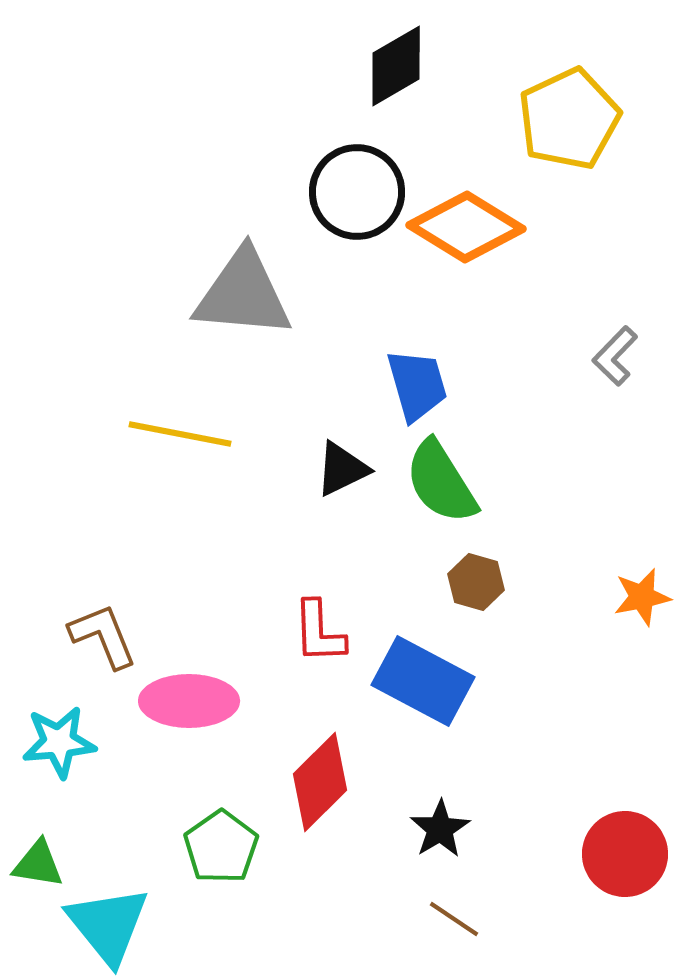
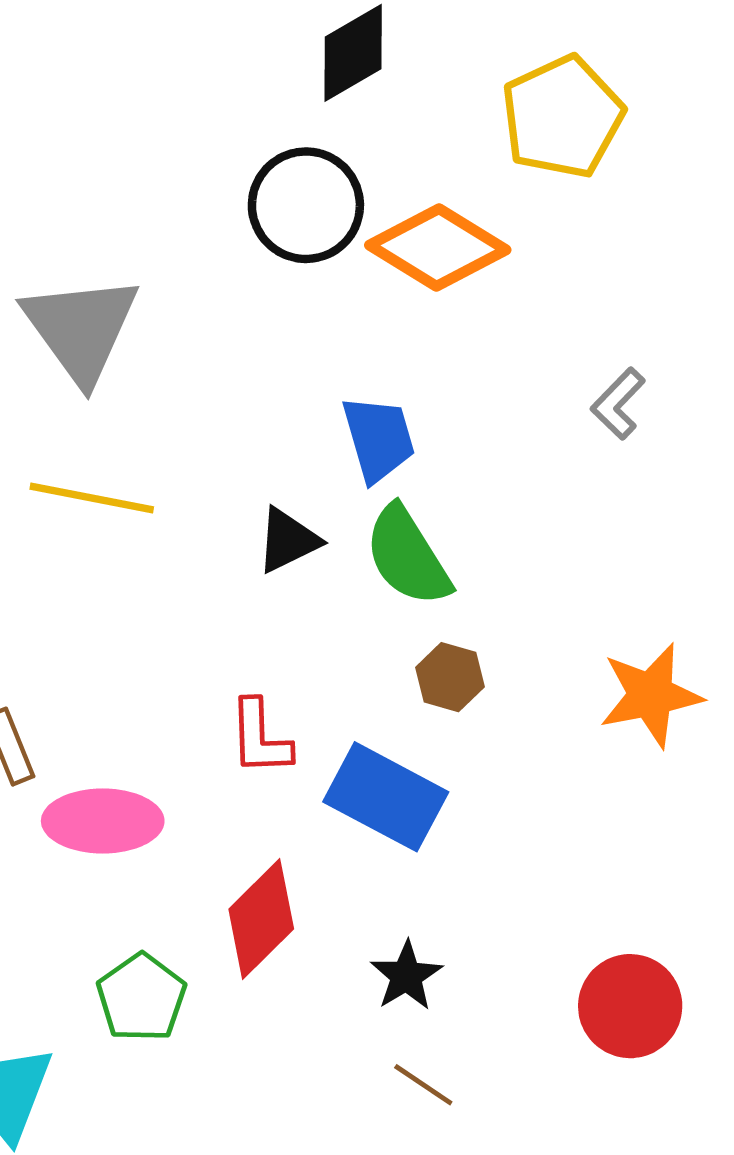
gray triangle: (243, 294) -> (81, 329), moved, turned 49
orange star: (642, 597) -> (651, 695), size x1.5

